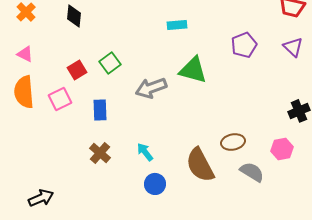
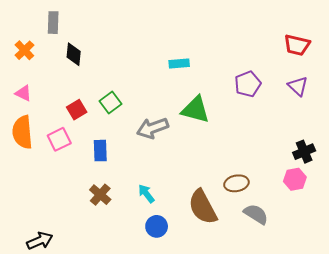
pink hexagon: (282, 149) -> (295, 179), moved

